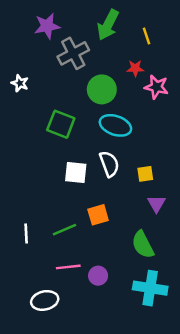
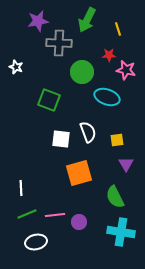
gray cross: (73, 53) -> (59, 43), turned 30
cyan ellipse: (115, 125) -> (107, 97), moved
orange square: (98, 215) -> (79, 173), size x1.5
green line: (65, 230) -> (27, 214), moved

